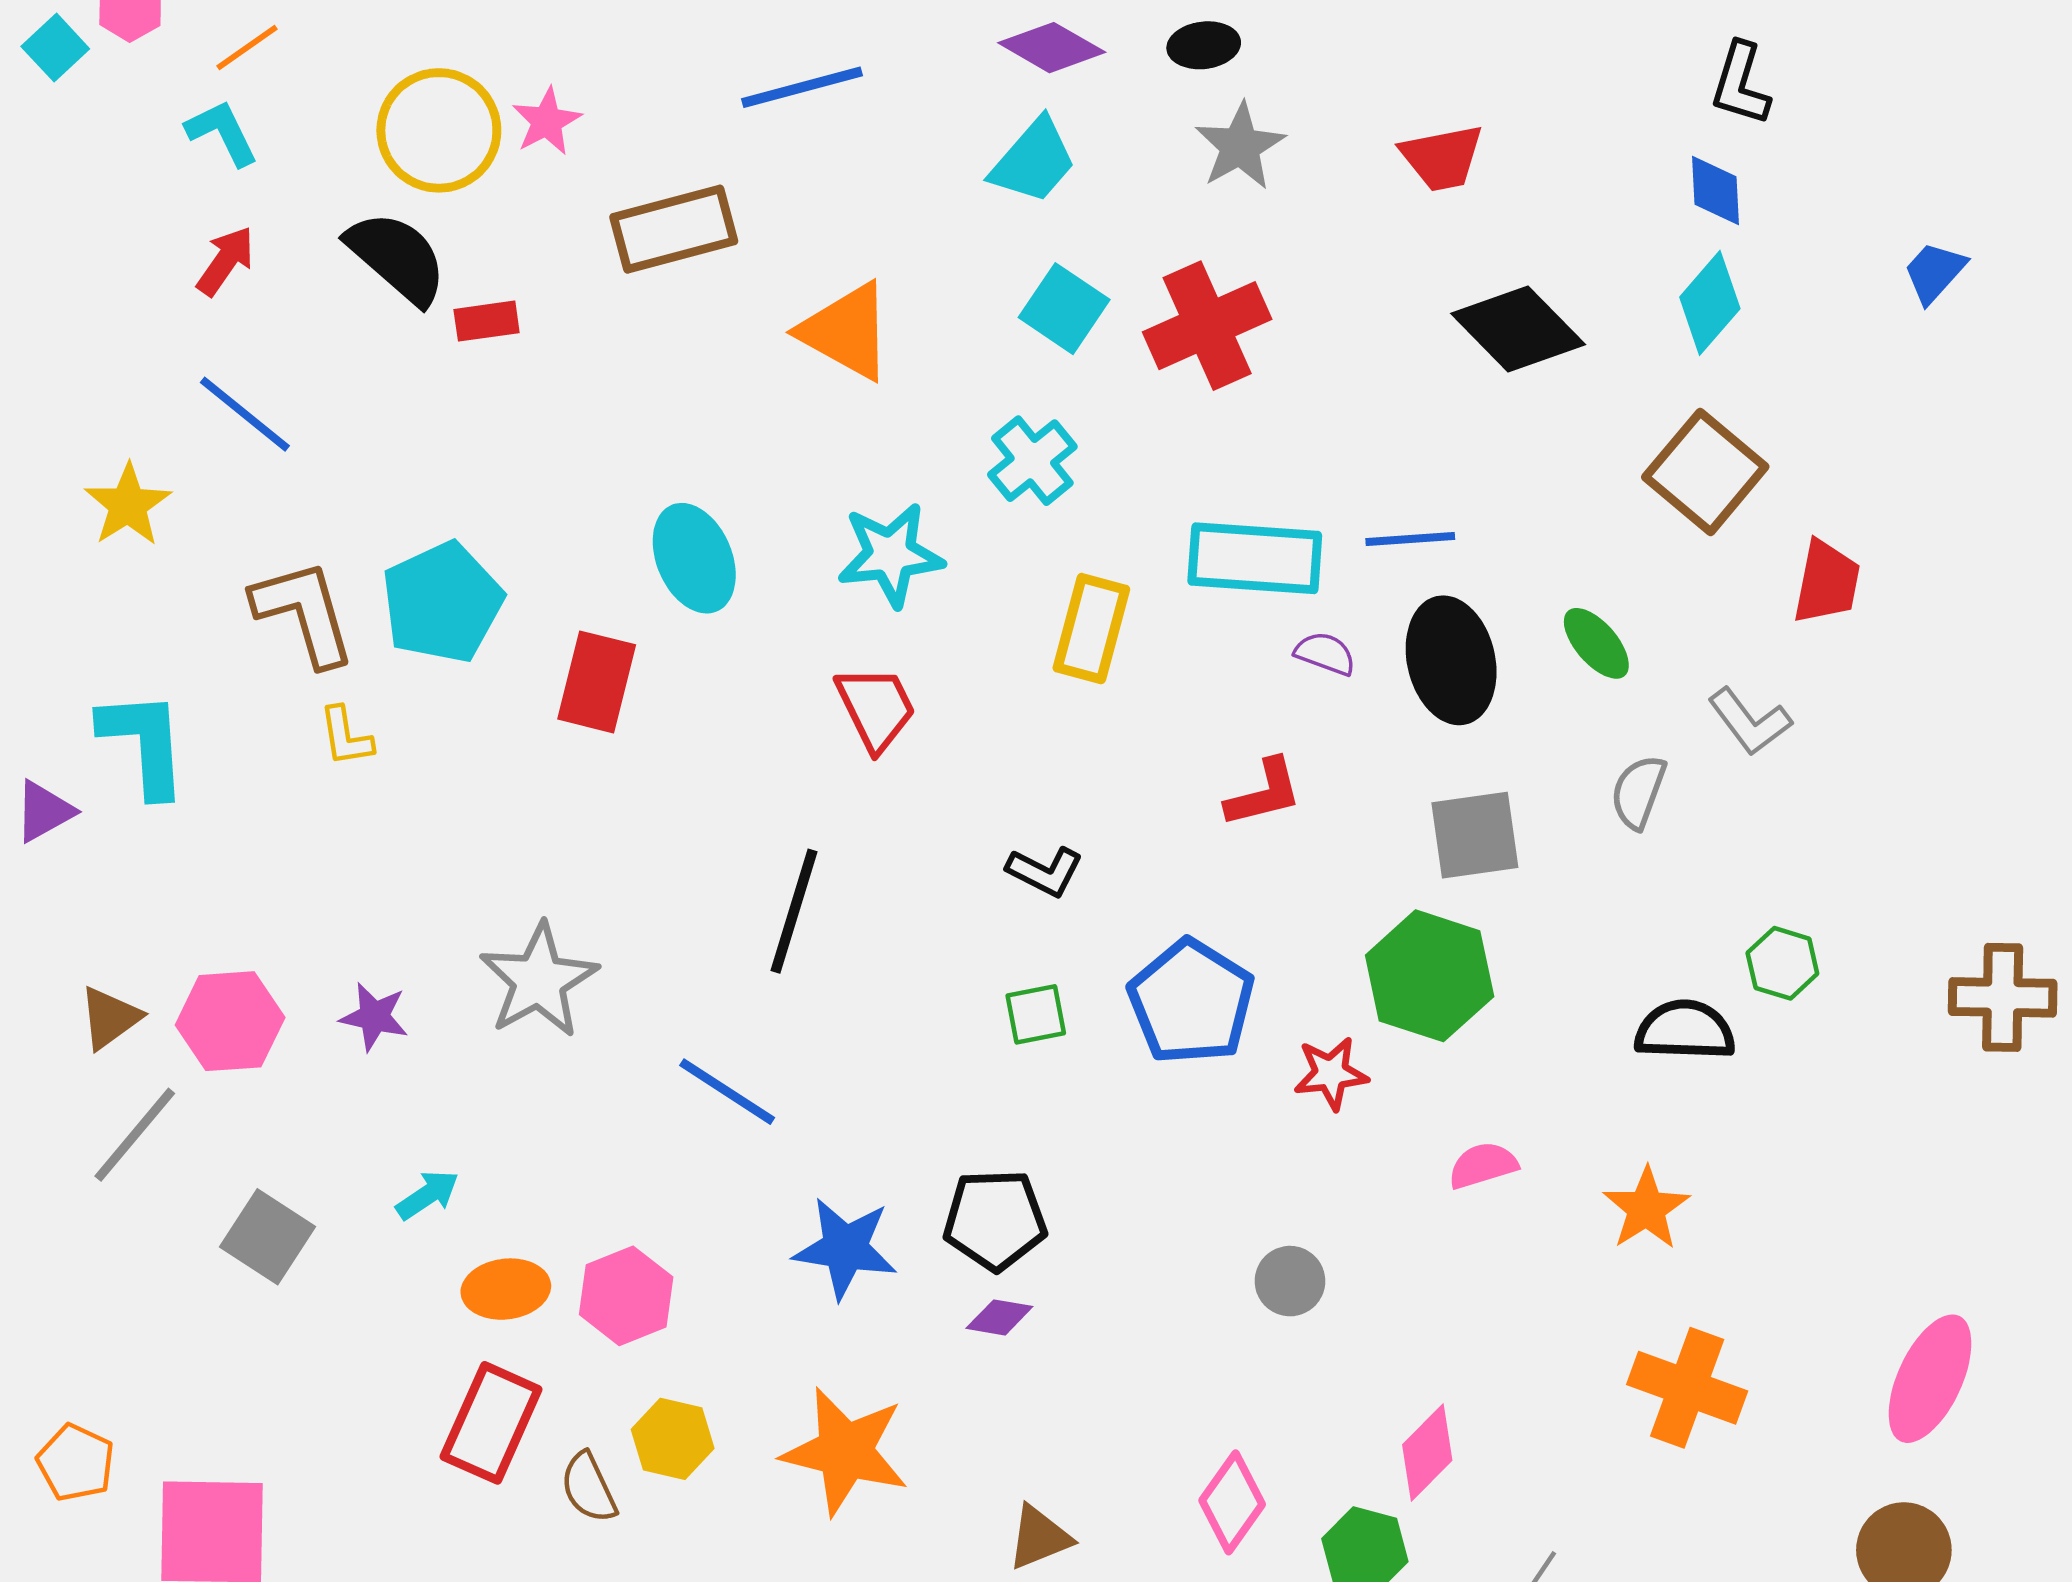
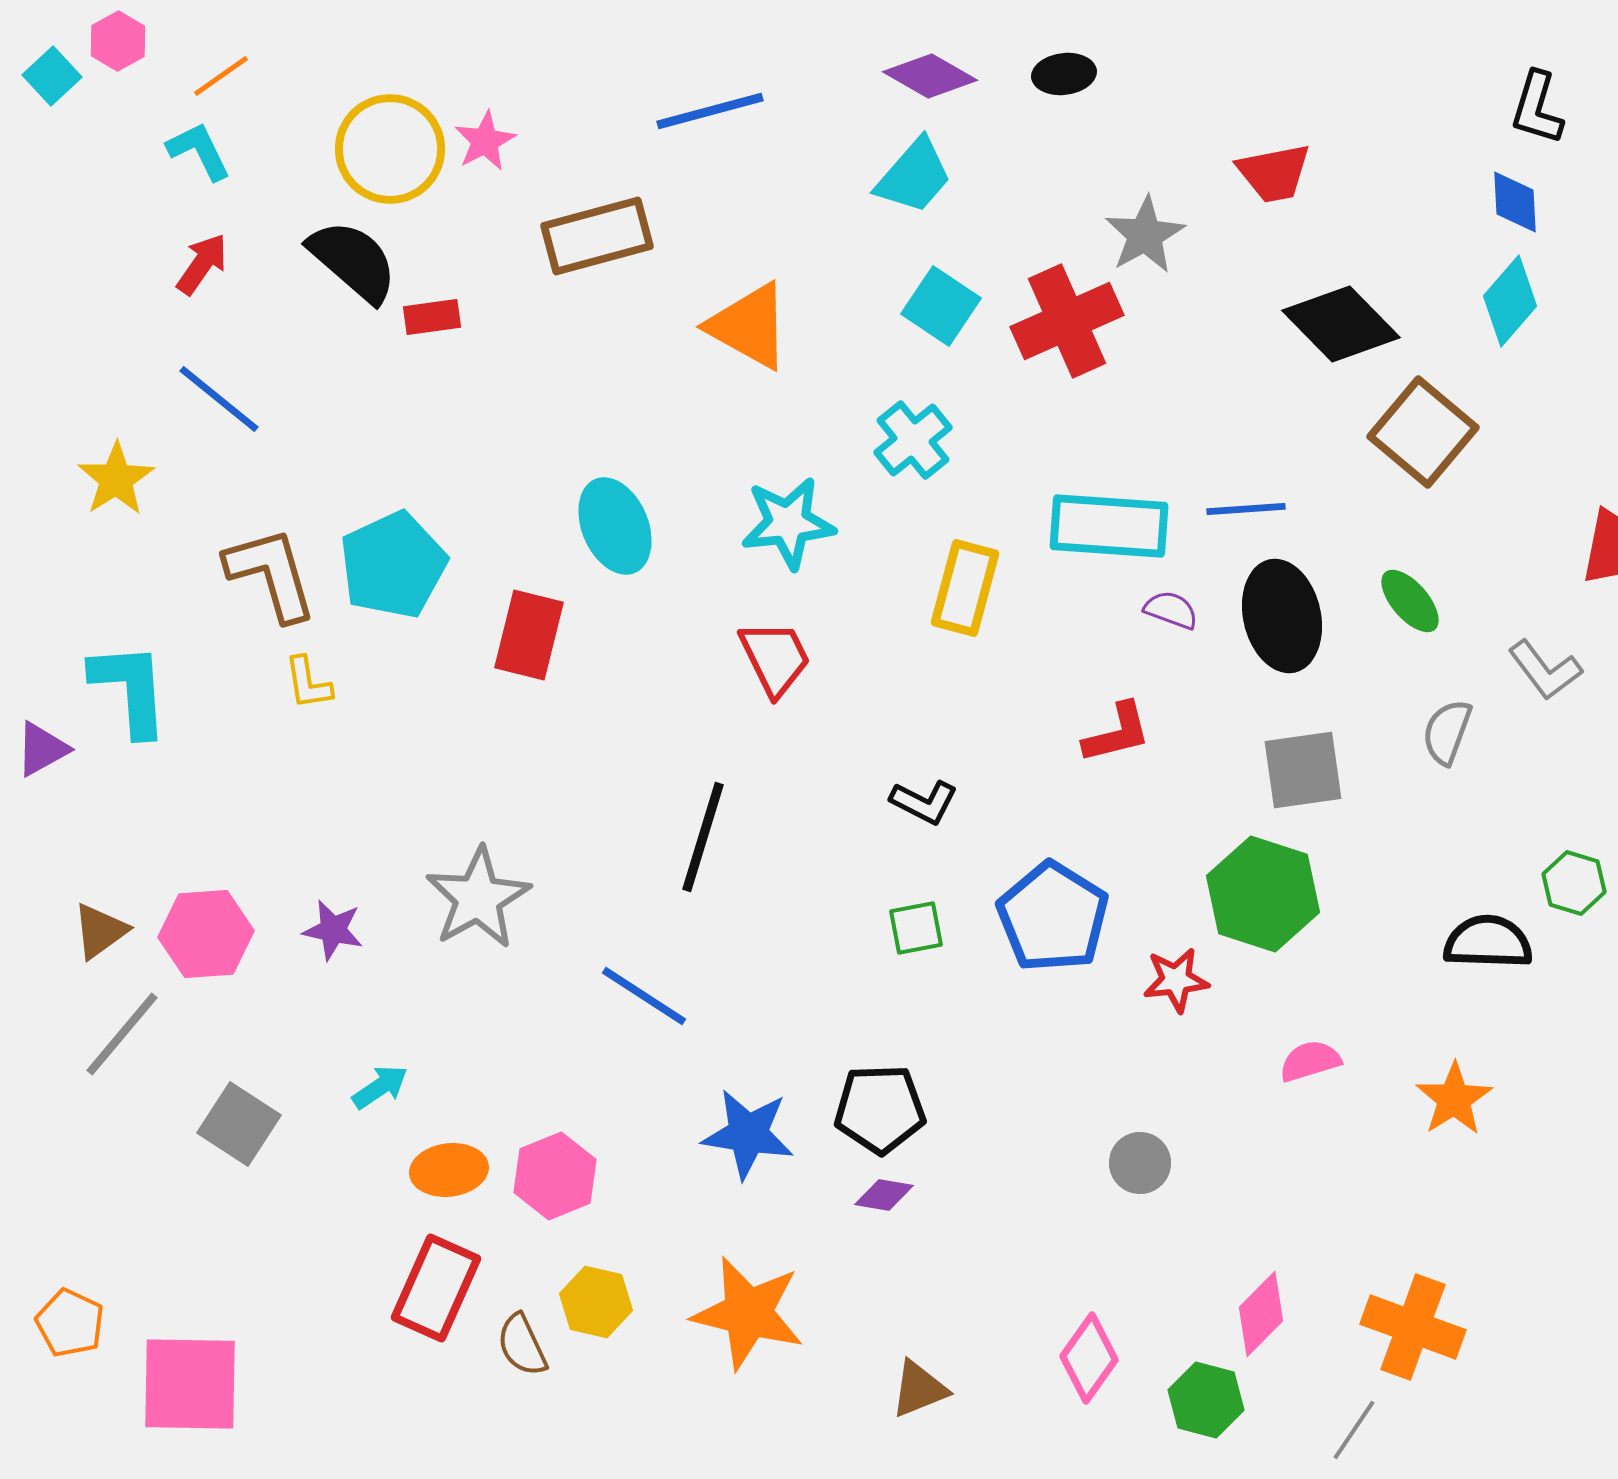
gray star: (1240, 146) -> (1145, 235), moved
brown square: (1705, 472) -> (1423, 432), moved
orange cross: (1687, 1388) -> (1413, 1327), moved

